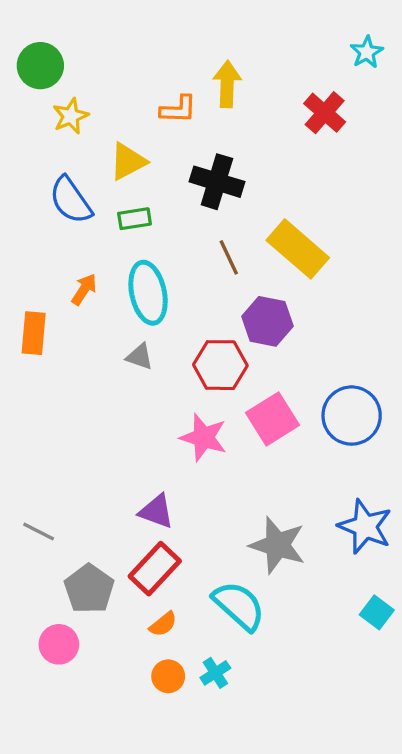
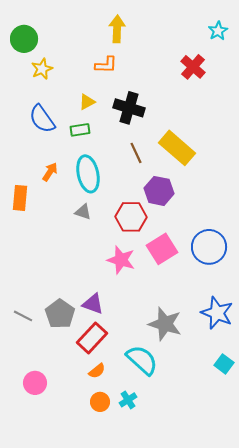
yellow arrow: (227, 84) -> (117, 29), moved
yellow triangle: (128, 161) -> (87, 102), moved, size x0.7
gray pentagon: (89, 589) -> (60, 314), moved

